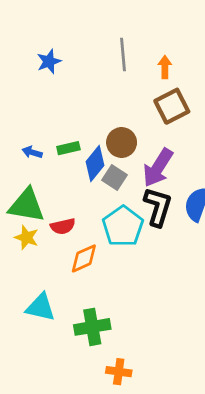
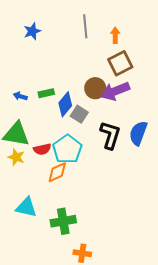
brown circle: (122, 142) -> (95, 88), moved
purple arrow: (158, 168) -> (115, 91), moved, turned 36
cyan pentagon: (123, 226) -> (67, 149), moved

